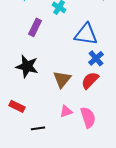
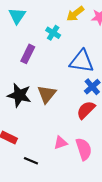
brown triangle: (62, 79) -> (47, 94), moved
black line: (38, 128) -> (31, 161), turned 32

